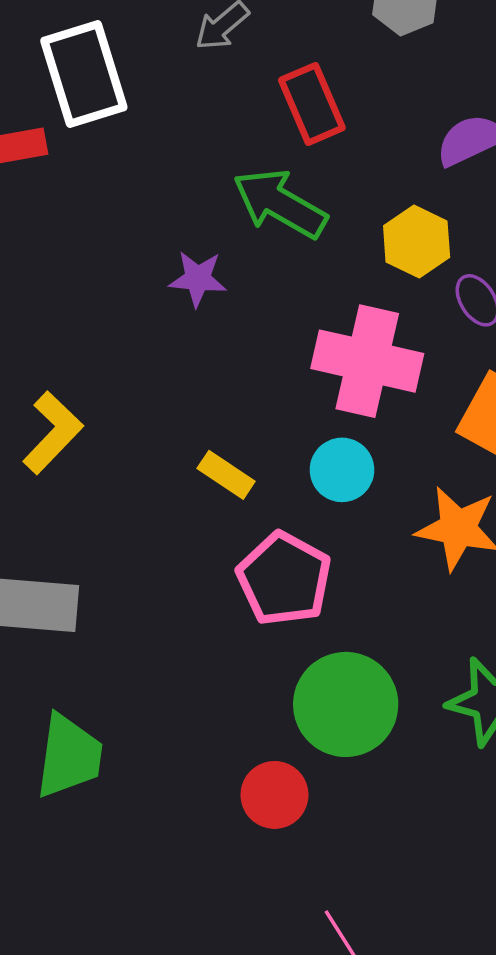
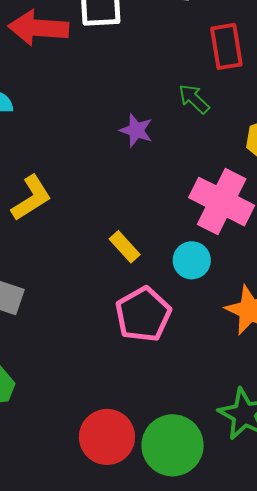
green arrow: (280, 204) -> (194, 99), size x0.6
green circle: (346, 704) -> (173, 445), moved
red circle: (274, 795) -> (107, 437), size x1.4

